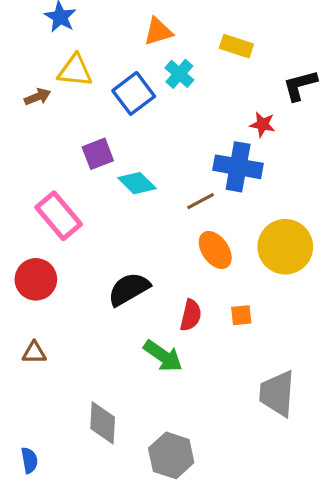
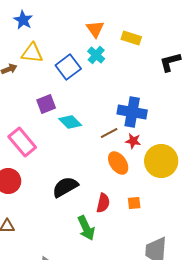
orange triangle: (158, 32) -> (95, 29), moved, turned -48
red star: (262, 124) -> (133, 141), moved
green arrow: (163, 356) -> (86, 228), turned 30

